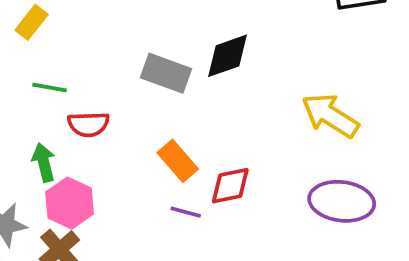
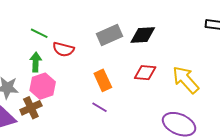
gray rectangle: (166, 73) -> (110, 35), turned -60
green line: (50, 88) -> (39, 33), moved
red diamond: (230, 186) -> (145, 73), moved

